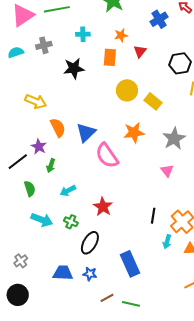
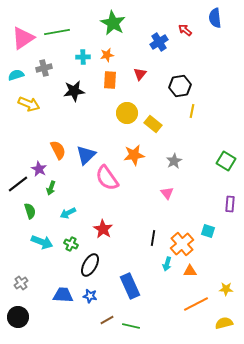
orange star: (121, 35) -> (107, 55), moved
yellow arrow: (36, 101) -> (29, 104), moved
gray star: (174, 139) -> (174, 161), size x0.7

